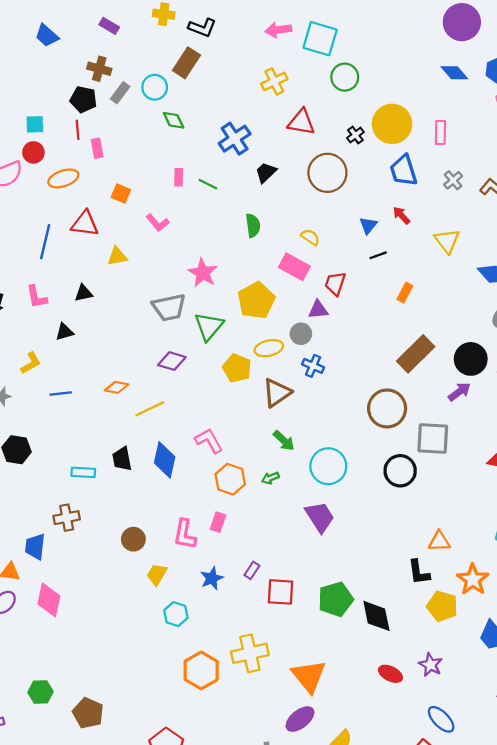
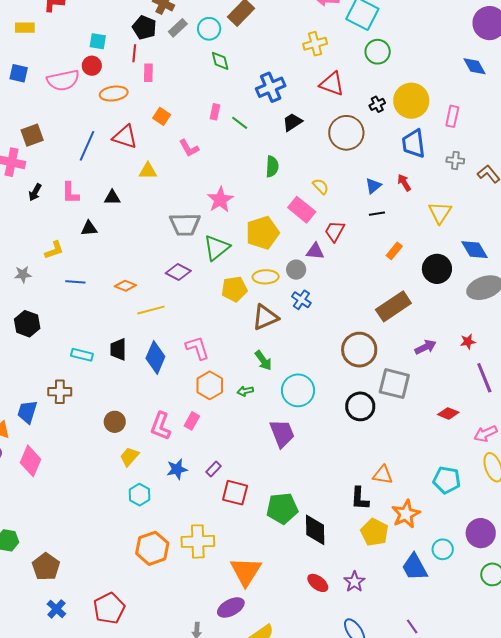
gray cross: (453, 180) -> (455, 160), turned 36
black circle: (471, 359) -> (437, 269), moved
yellow pentagon: (237, 368) -> (234, 289), turned 30

